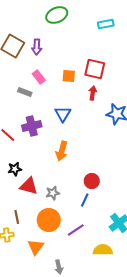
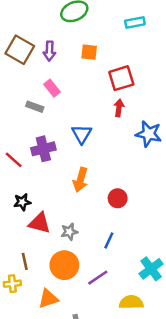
red square: (95, 69) -> (121, 78), turned -30
orange square: (69, 76) -> (89, 52), moved
red circle: (92, 181) -> (118, 198), moved
orange triangle: (36, 247) -> (48, 299), turned 36

